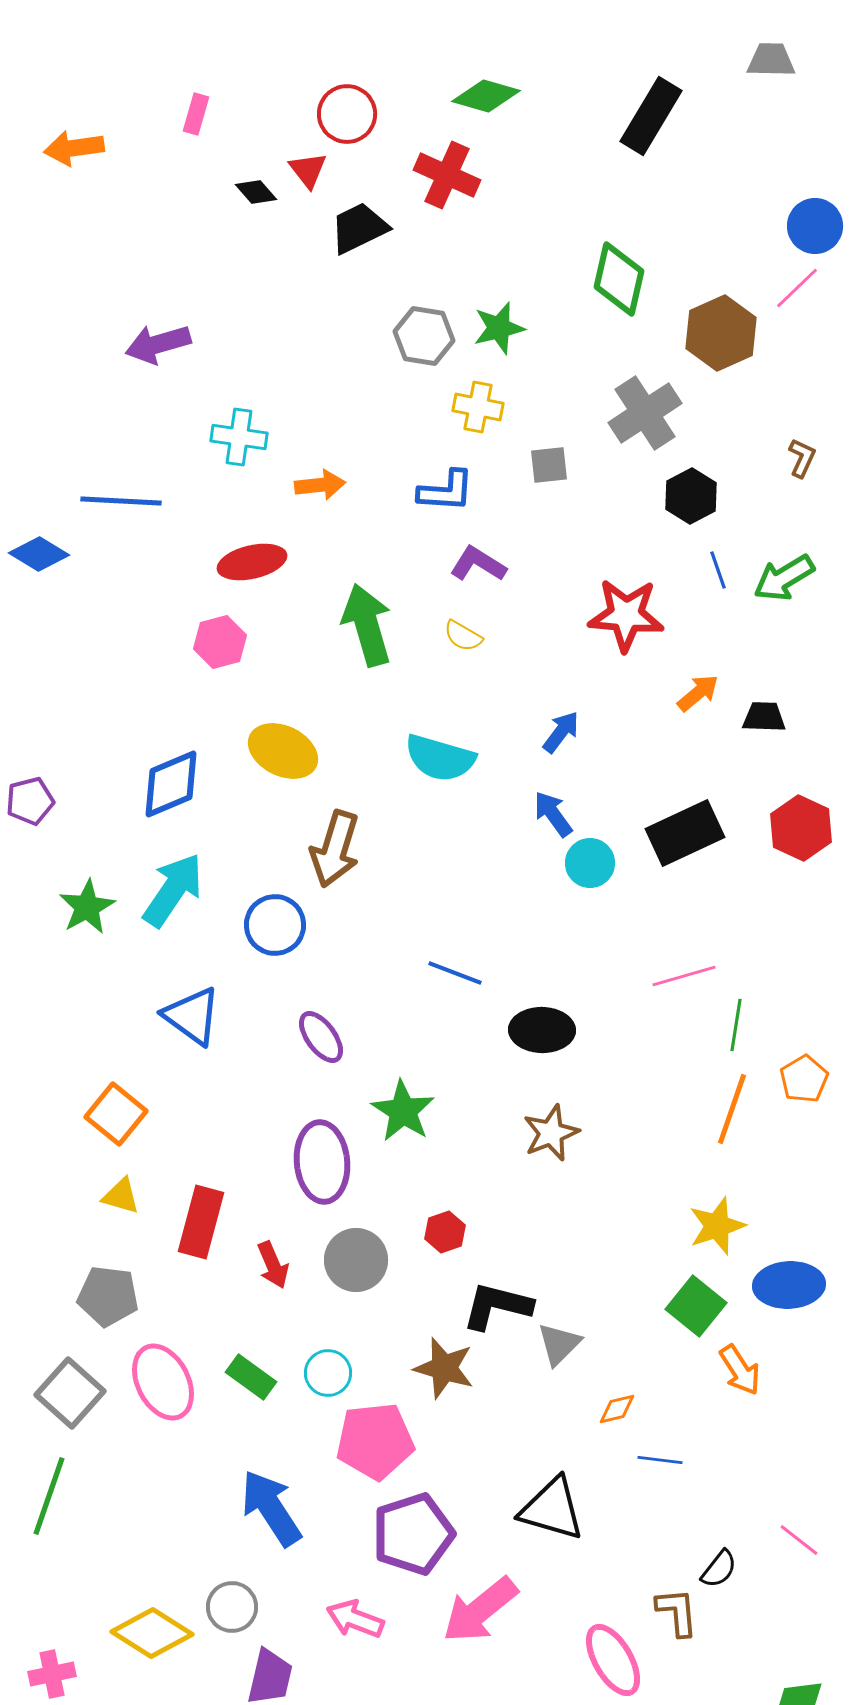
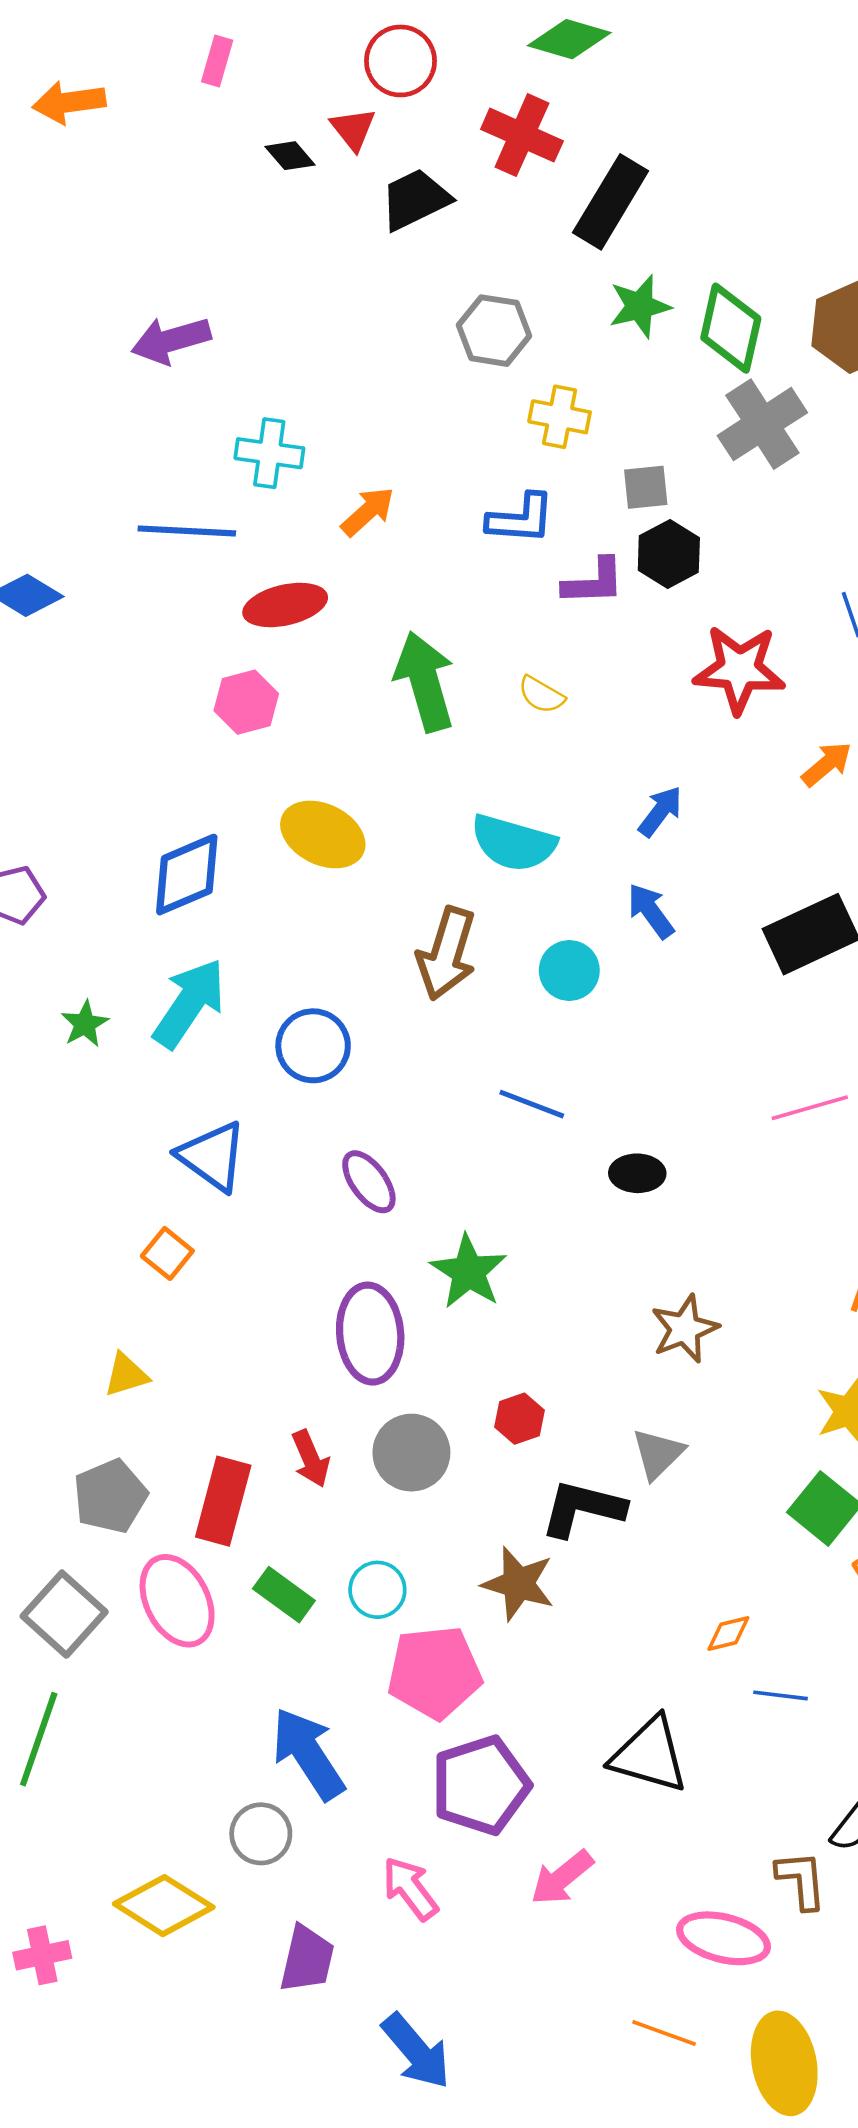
black rectangle: (651, 116) -> (611, 202), moved
green diamond: (619, 279) -> (731, 328), moved
green star: (499, 328) -> (640, 306), moved
orange arrow: (320, 485) -> (368, 511), turned -36
black hexagon: (691, 496) -> (669, 554), moved
blue line: (121, 501) -> (187, 531), moved
purple L-shape: (478, 564) -> (594, 582), moved, turned 146
brown arrow: (335, 849) -> (447, 953), moved
cyan circle: (590, 863) -> (569, 970), moved
green star: (87, 907) -> (85, 1024), size x0.7
black ellipse: (542, 1030) -> (637, 1173), size x0.7
orange square: (116, 1114) -> (167, 1253), moved, size x0.7
brown star: (551, 1133) -> (685, 1329), moved
yellow triangle: (121, 1196) -> (126, 1375), turned -33
red rectangle: (201, 1222) -> (223, 1501), moved
gray pentagon: (108, 1296) -> (110, 1496), turned -30
gray triangle: (559, 1344) -> (658, 1454), moved
gray circle: (232, 1607) -> (261, 1834), moved
pink arrow: (480, 1610) -> (562, 1878), size x0.7
pink arrow: (355, 1619) -> (410, 1889), turned 32
pink ellipse: (613, 1660) -> (724, 1938), turned -46

